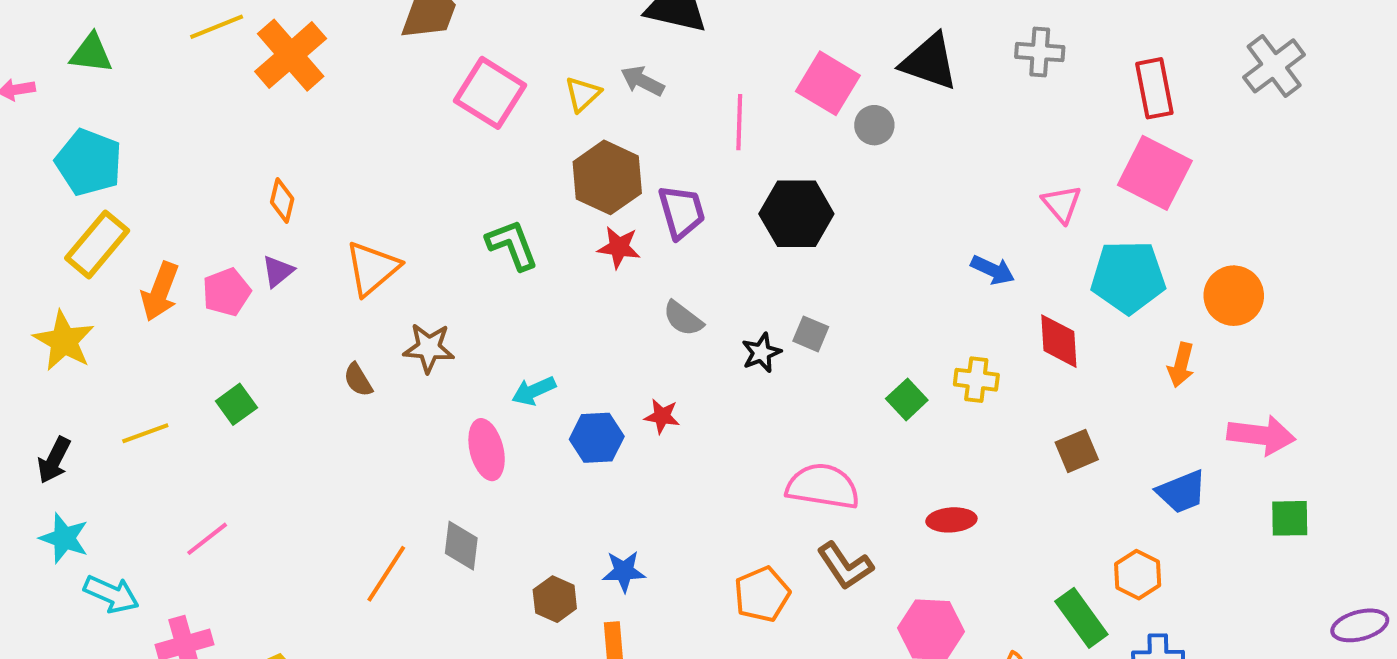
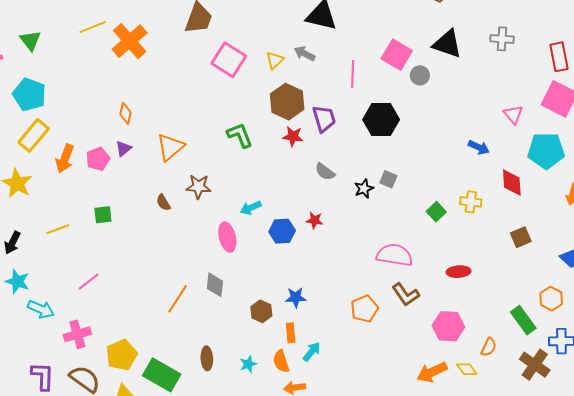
green triangle: (91, 53) -> (30, 40), turned 45
green square: (236, 404) -> (103, 215), turned 30

